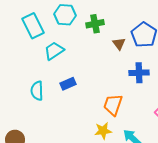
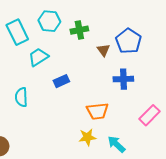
blue rectangle: (68, 84) -> (61, 81), moved
orange trapezoid: (113, 105) -> (97, 111), turned -115

